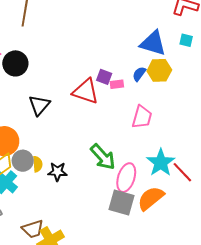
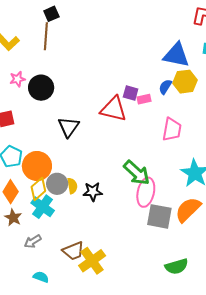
pink ellipse: (126, 178) -> (146, 192), moved

